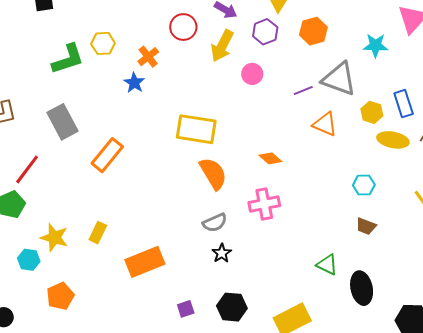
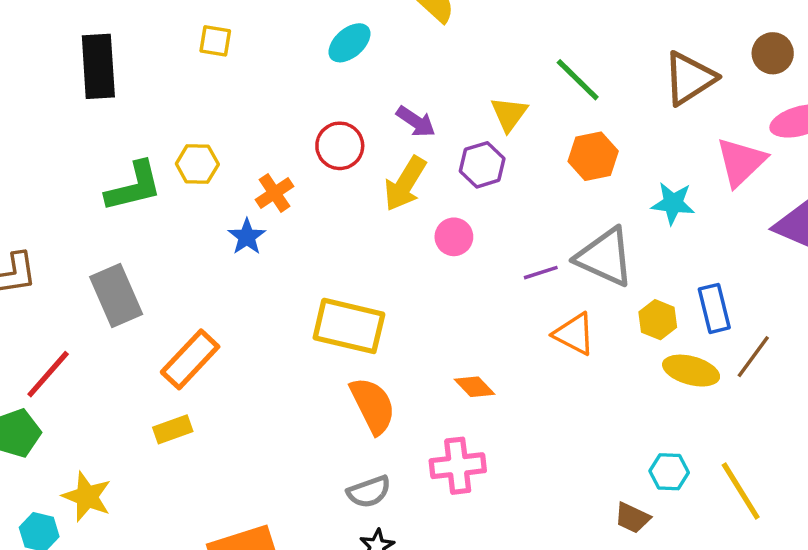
orange hexagon: (313, 31) -> (593, 156), moved
cyan hexagon: (364, 185) -> (669, 472), moved
yellow rectangle: (98, 233) -> (173, 429), moved, turned 40

